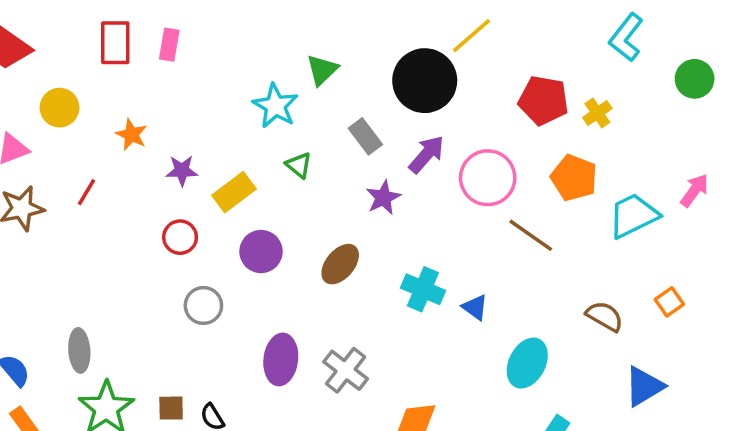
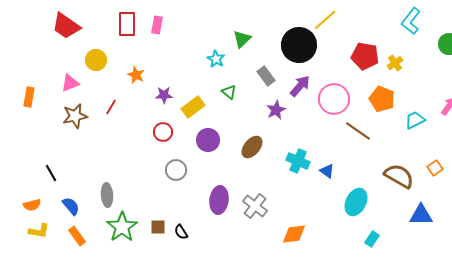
cyan star: (275, 106) -> (216, 59), size x0.7
cyan trapezoid: (633, 216) -> (415, 120), size x0.7
brown semicircle: (605, 316) -> (399, 176), size x1.4
blue triangle: (644, 386) -> (421, 215), turned 30

